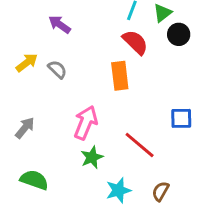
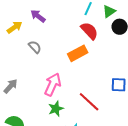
yellow arrow: (27, 63) -> (14, 27), moved
orange rectangle: (120, 76) -> (78, 53), turned 66

